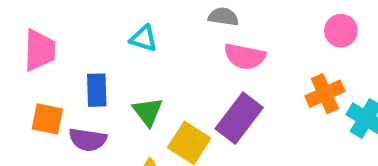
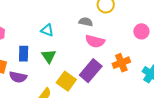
orange cross: (325, 94) -> (121, 63), moved
green triangle: (148, 112) -> (49, 56), moved

